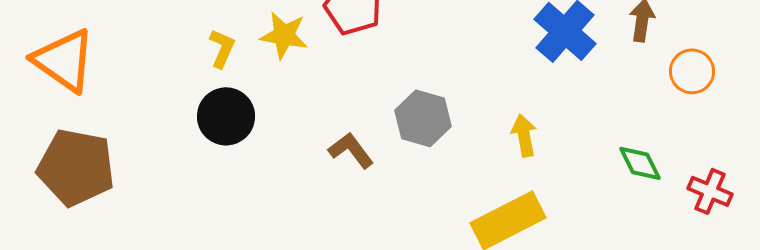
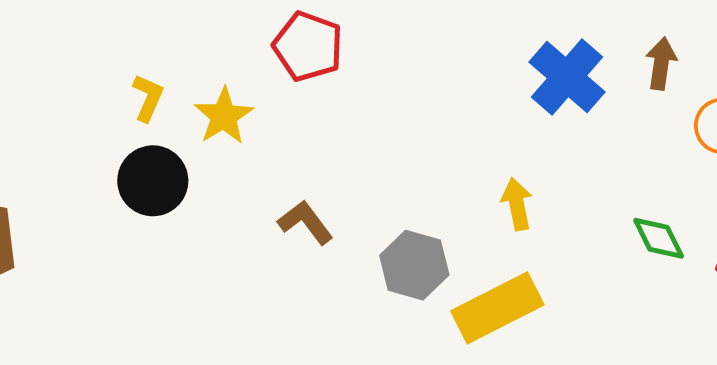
yellow star: (284, 35) -> (224, 116), moved, turned 30
gray hexagon: (423, 118) -> (414, 265), moved

